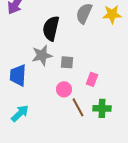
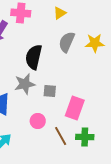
pink rectangle: (92, 79) -> (75, 108), size x1.6
pink circle: (64, 89) -> (38, 121), moved

